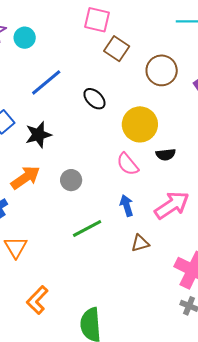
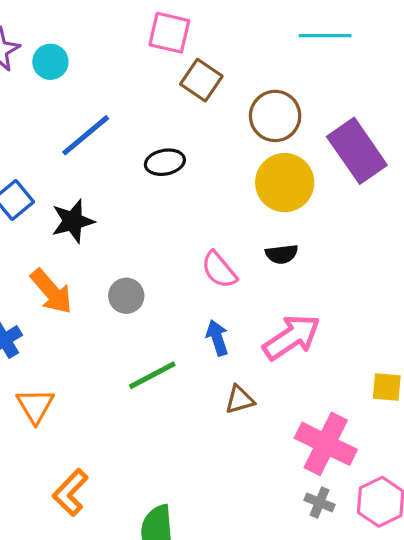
black ellipse: (94, 99) -> (165, 162), turned -55
yellow circle: (140, 124) -> (285, 183), moved
orange arrow: (25, 178) -> (51, 291), turned 84

